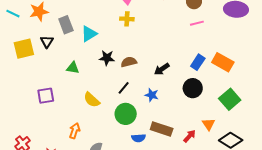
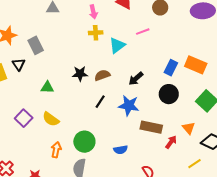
pink line: (197, 23) -> (143, 32), moved
cyan triangle: (89, 34) -> (117, 45), moved
blue star: (152, 95) -> (129, 106), size x1.5
purple square: (46, 96) -> (24, 118), turned -30
yellow semicircle: (92, 100) -> (51, 119), moved
green circle: (126, 114) -> (84, 142), moved
brown rectangle: (162, 129) -> (151, 127), moved

